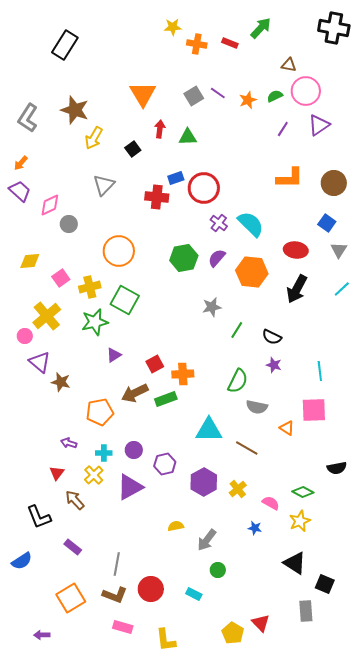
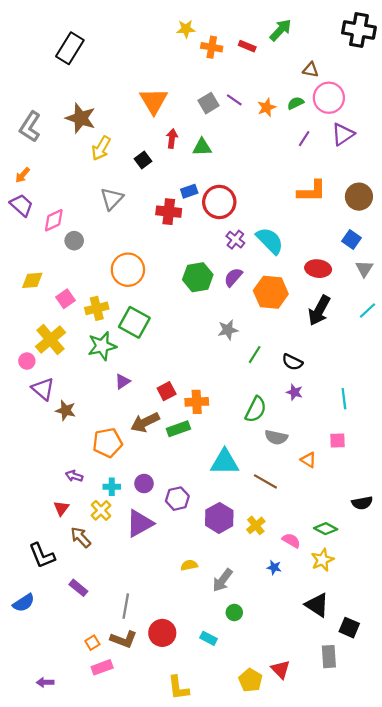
pink square: (314, 410) -> (337, 441), size x0.6
orange square: (71, 598) -> (92, 643), moved, size x0.5
pink rectangle: (123, 627) -> (102, 667), moved, turned -36

